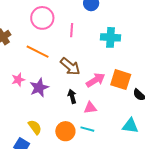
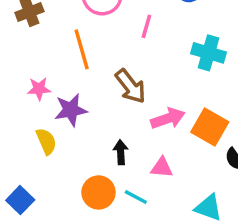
orange line: (38, 52) -> (82, 49), turned 35
black arrow: (72, 96) -> (121, 152), moved
pink triangle: (90, 108) -> (162, 168), moved
yellow semicircle: (35, 127) -> (46, 141), moved

